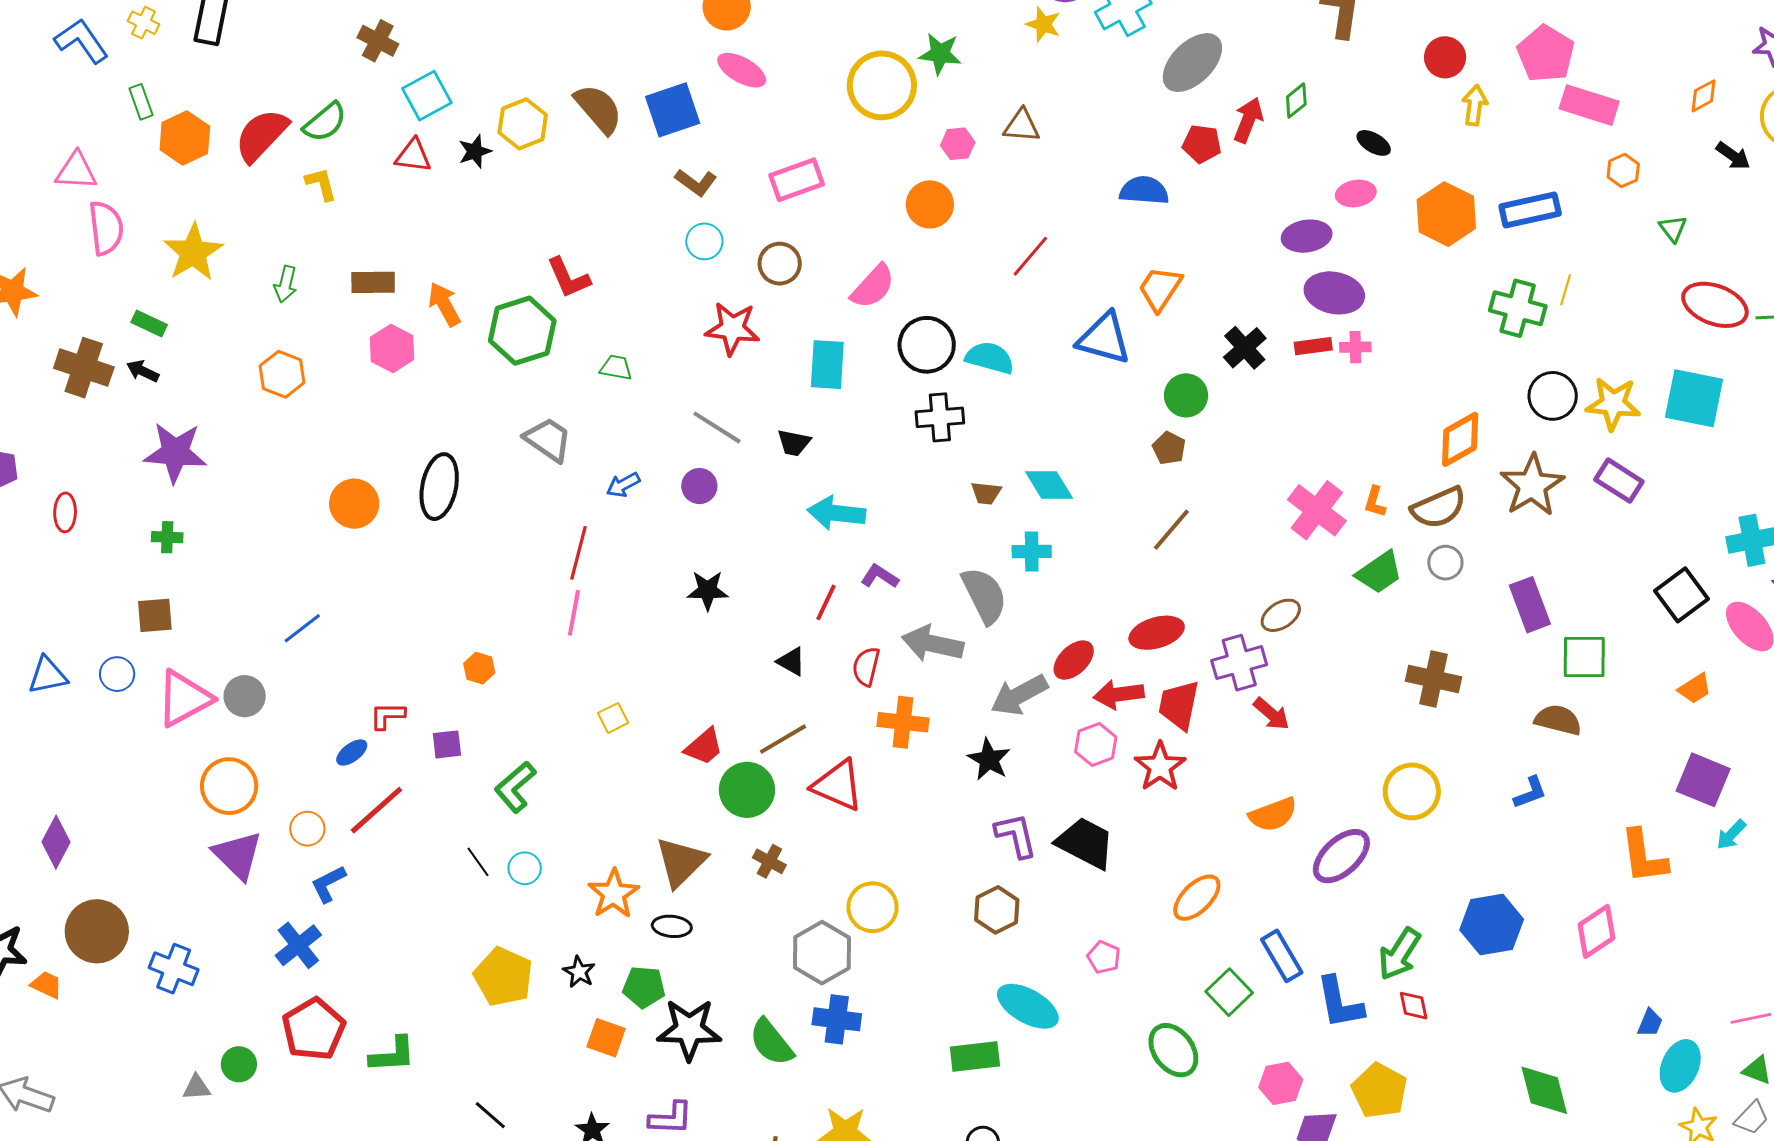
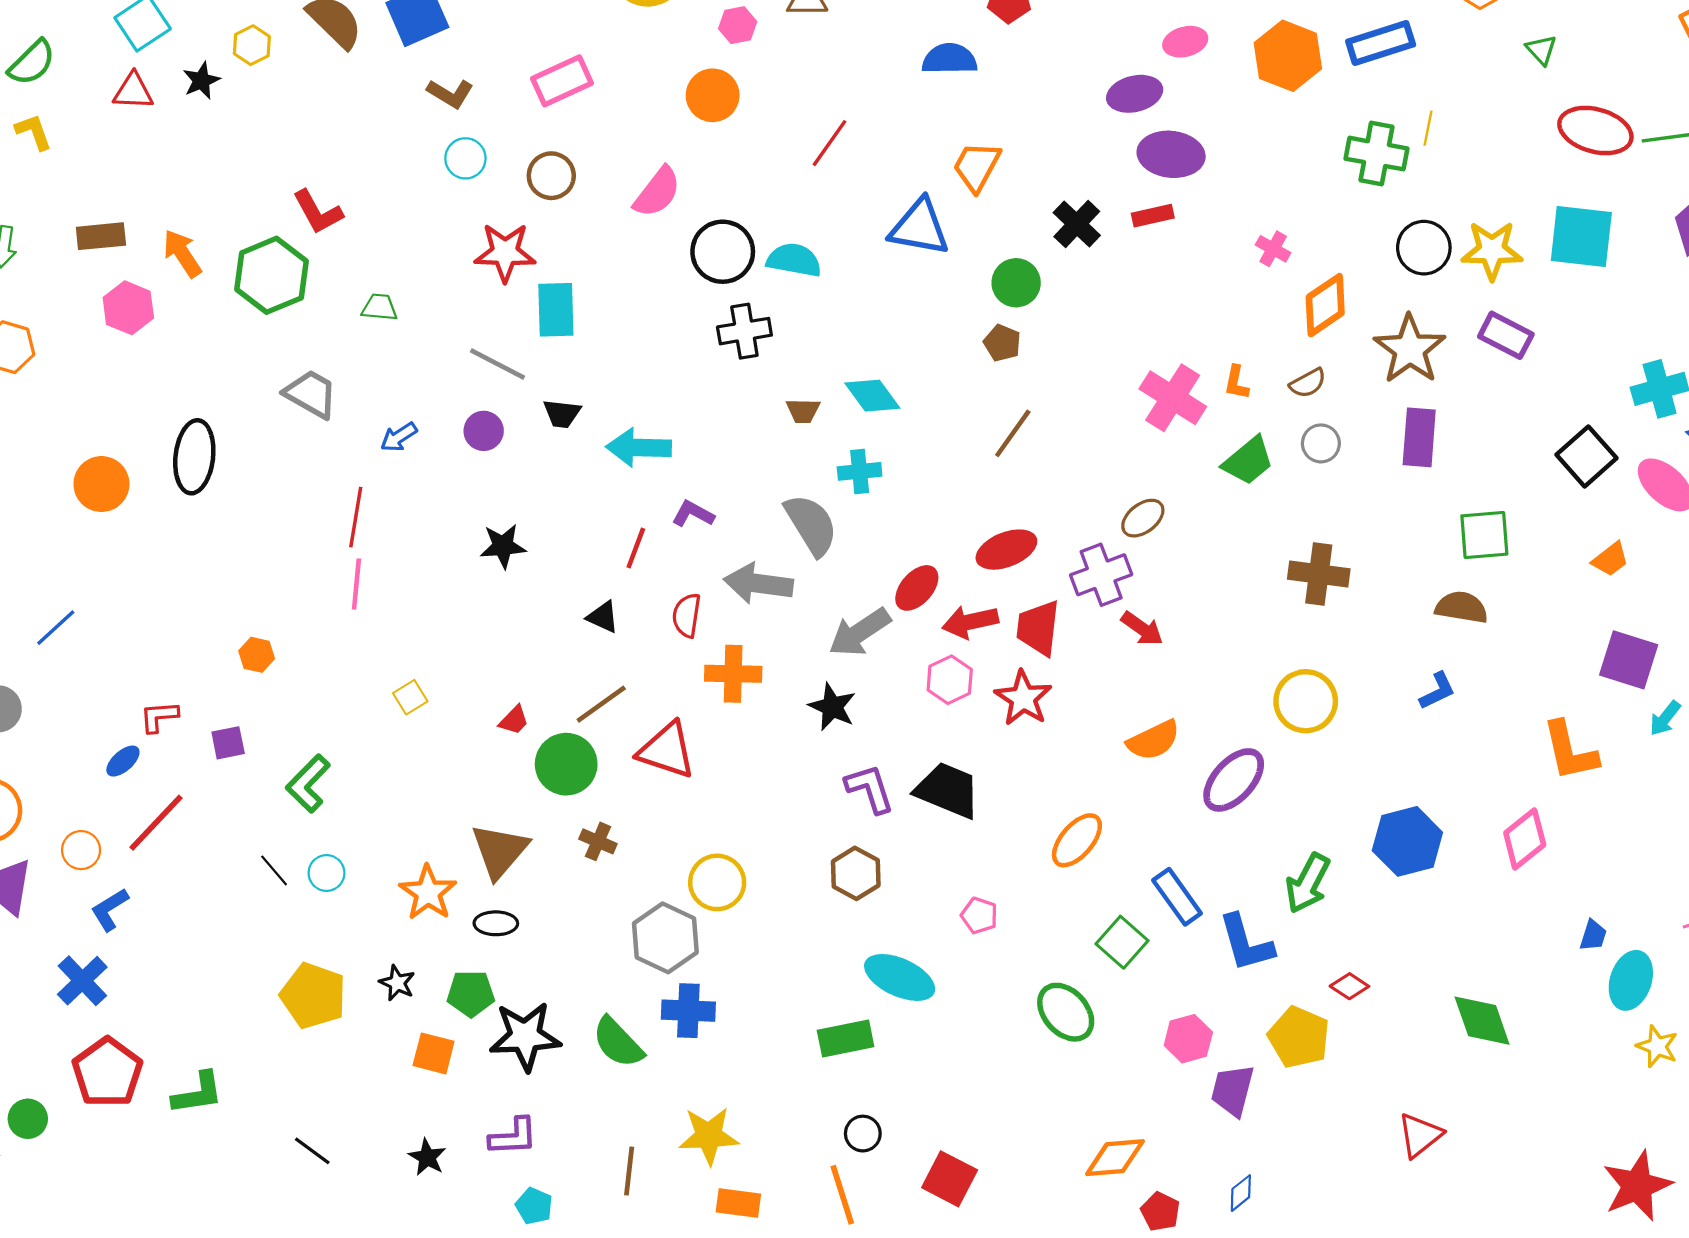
yellow hexagon: (523, 124) -> (252, 45), size x0.7
pink cross: (1355, 347) -> (1273, 249), moved, turned 36
cyan rectangle: (827, 365) -> (556, 310), moved
black trapezoid: (794, 443) -> (562, 414), moved
brown semicircle: (1439, 508) -> (1308, 383), size x0.6
purple rectangle: (1530, 605) -> (1419, 437), moved, turned 30
red trapezoid: (704, 747) -> (514, 720), size x0.7
red diamond: (1414, 1006) -> (1349, 986), moved, turned -40

